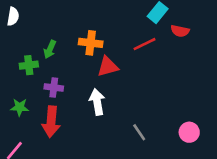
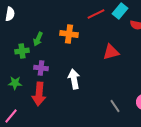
red line: (144, 44) -> (96, 14), moved
red triangle: (108, 66) -> (111, 52), moved
gray line: (139, 132) -> (115, 106), moved

